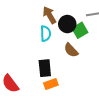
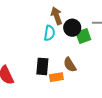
brown semicircle: (71, 50) -> (70, 65), moved
orange rectangle: (51, 84) -> (56, 77), moved

